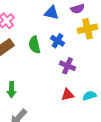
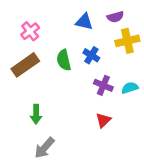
red triangle: (68, 95) -> (103, 120), turned -32
cyan semicircle: (90, 96) -> (130, 88), moved

